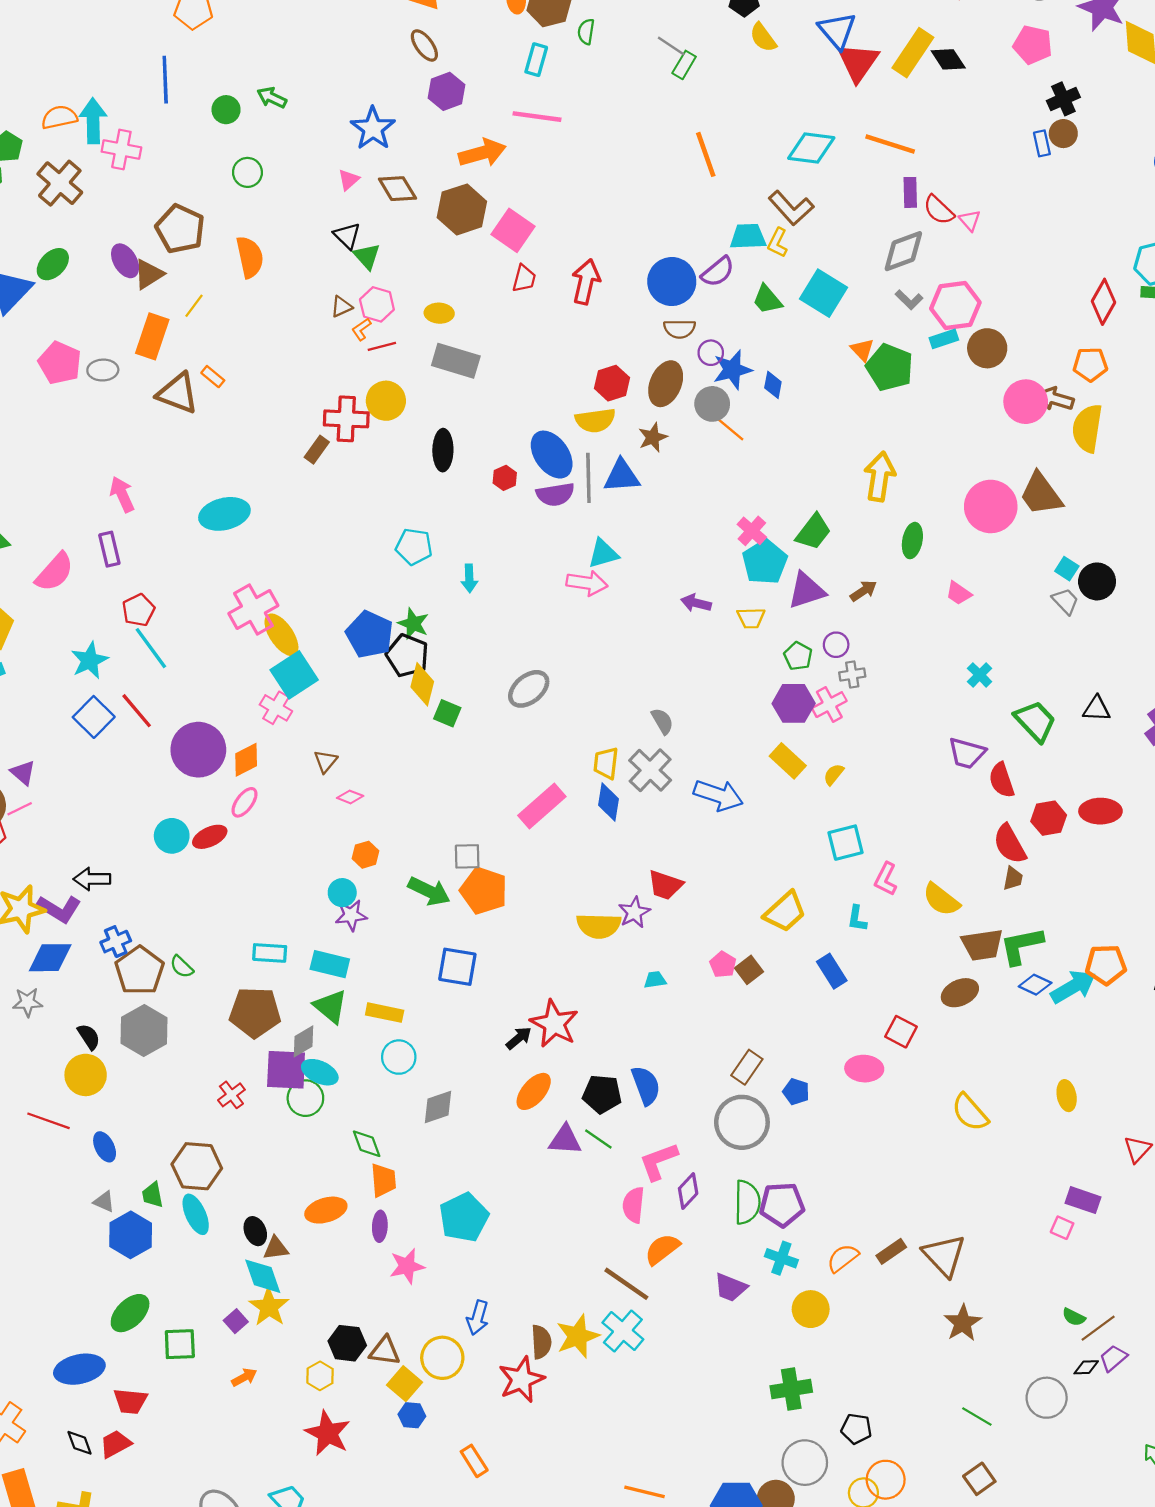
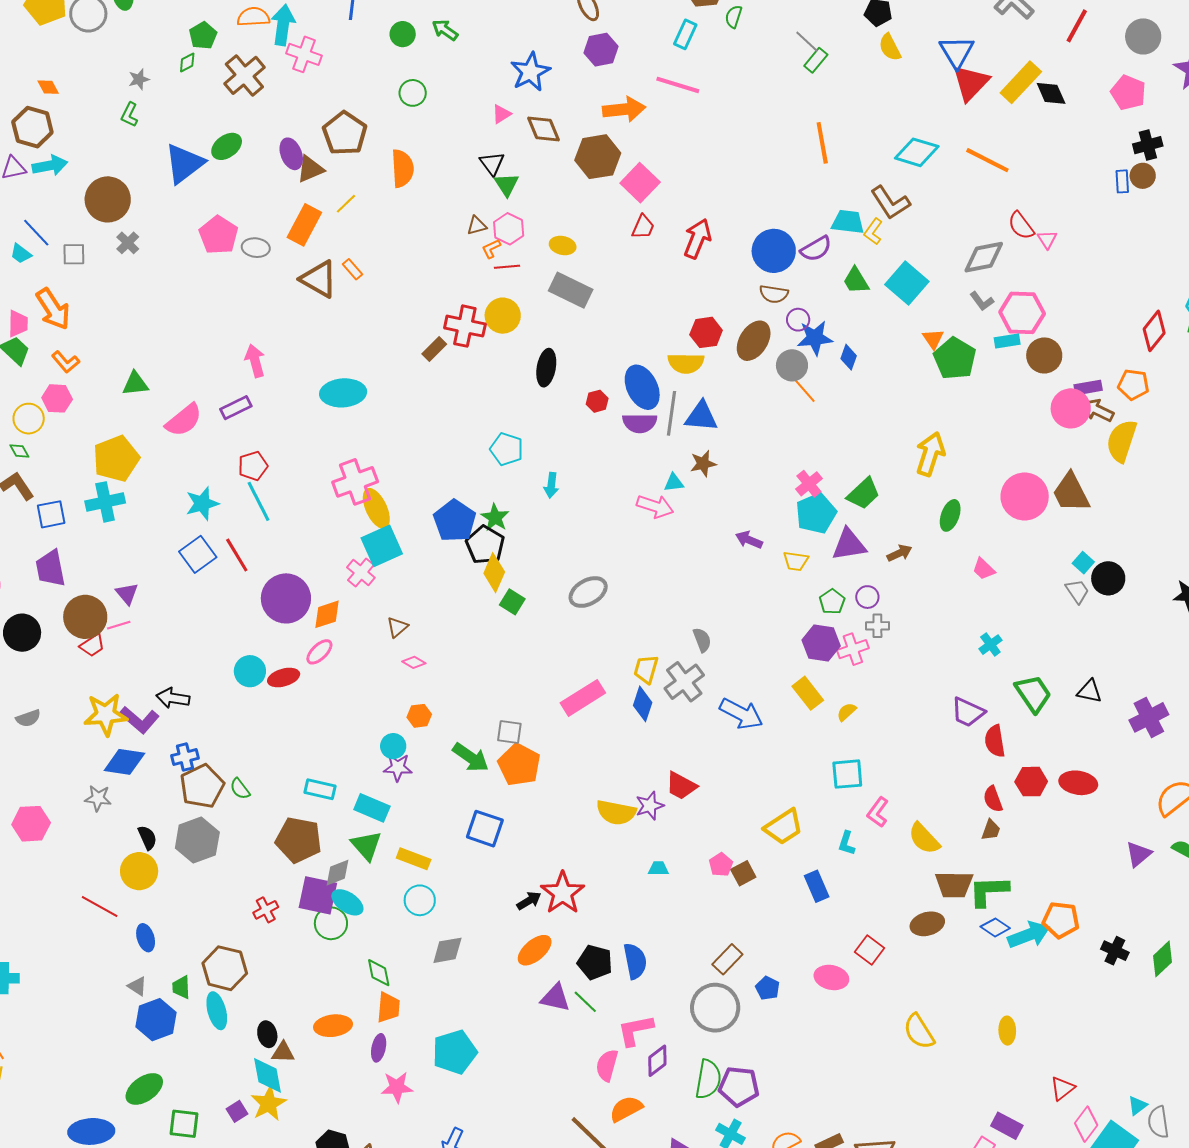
purple rectangle: (910, 192) -> (1088, 388), moved, turned 72
brown star: (653, 437) -> (703, 464), moved
purple rectangle: (109, 549) -> (236, 408), turned 68
cyan triangle: (603, 554) -> (674, 483), size x0.7
red semicircle: (1010, 844) -> (993, 799), size x0.7

